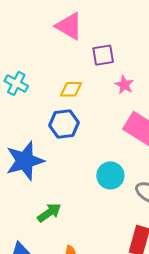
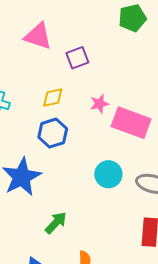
pink star: (124, 85) -> (99, 104), moved, turned -30

